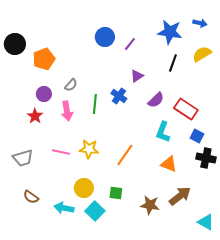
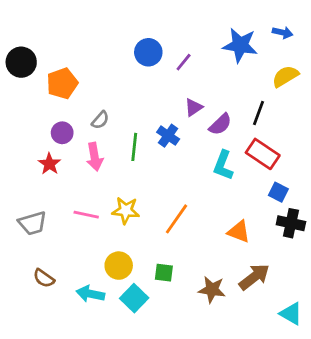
black line: (173, 63) -> (258, 113), moved
purple semicircle: (156, 100) -> (220, 124), moved
cyan L-shape: (163, 132) -> (223, 165), moved

